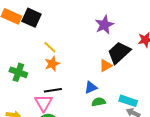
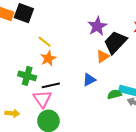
purple star: (104, 25) -> (97, 26), moved
green cross: (18, 72) -> (27, 76), moved
green semicircle: (99, 102) -> (114, 94), moved

